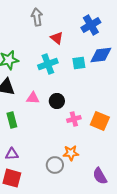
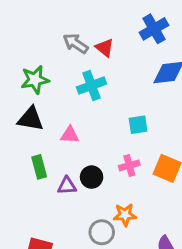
gray arrow: (37, 17) -> (76, 43), moved, turned -48
cyan square: (79, 63) -> (138, 125), moved
black circle: (57, 101) -> (92, 177), moved
purple triangle: (12, 154) -> (67, 186), moved

